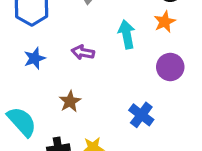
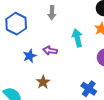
blue star: (35, 58) -> (30, 56), moved

